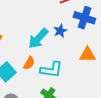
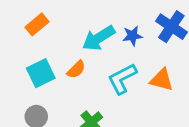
cyan L-shape: (51, 70) -> (122, 79), moved, turned 130

